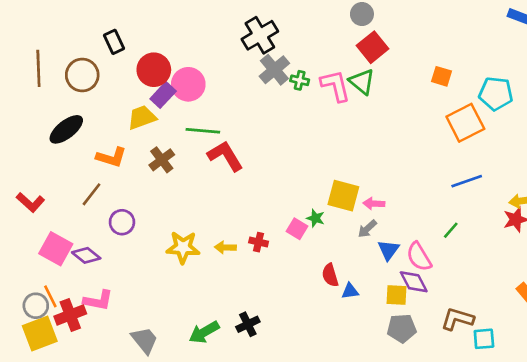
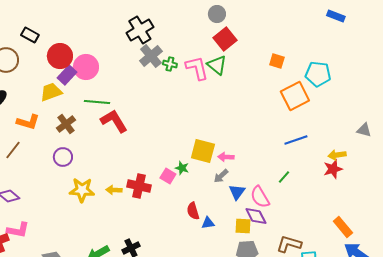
black rectangle: (114, 42) -> (30, 35), turned -36
purple circle: (122, 222) -> (63, 157), moved
red cross: (259, 242) -> (139, 186), size x1.6

